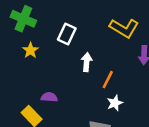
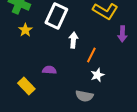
white rectangle: (67, 34) -> (56, 16), size x1.4
purple semicircle: (49, 97) -> (49, 70), moved

